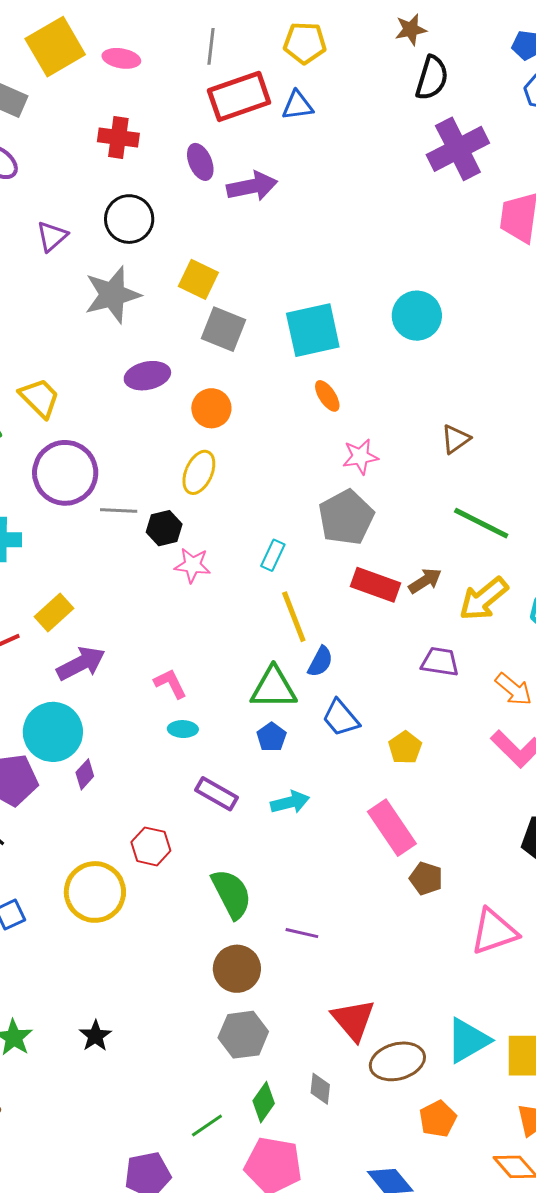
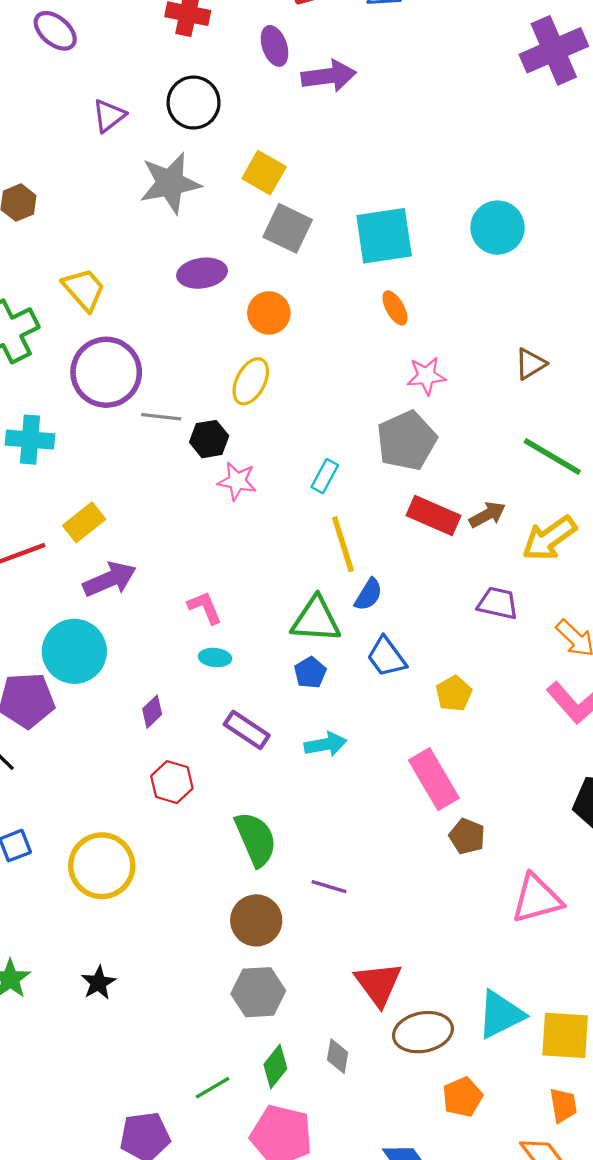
purple diamond: (85, 774) -> (152, 712), moved
yellow circle: (95, 892) -> (102, 866), moved

